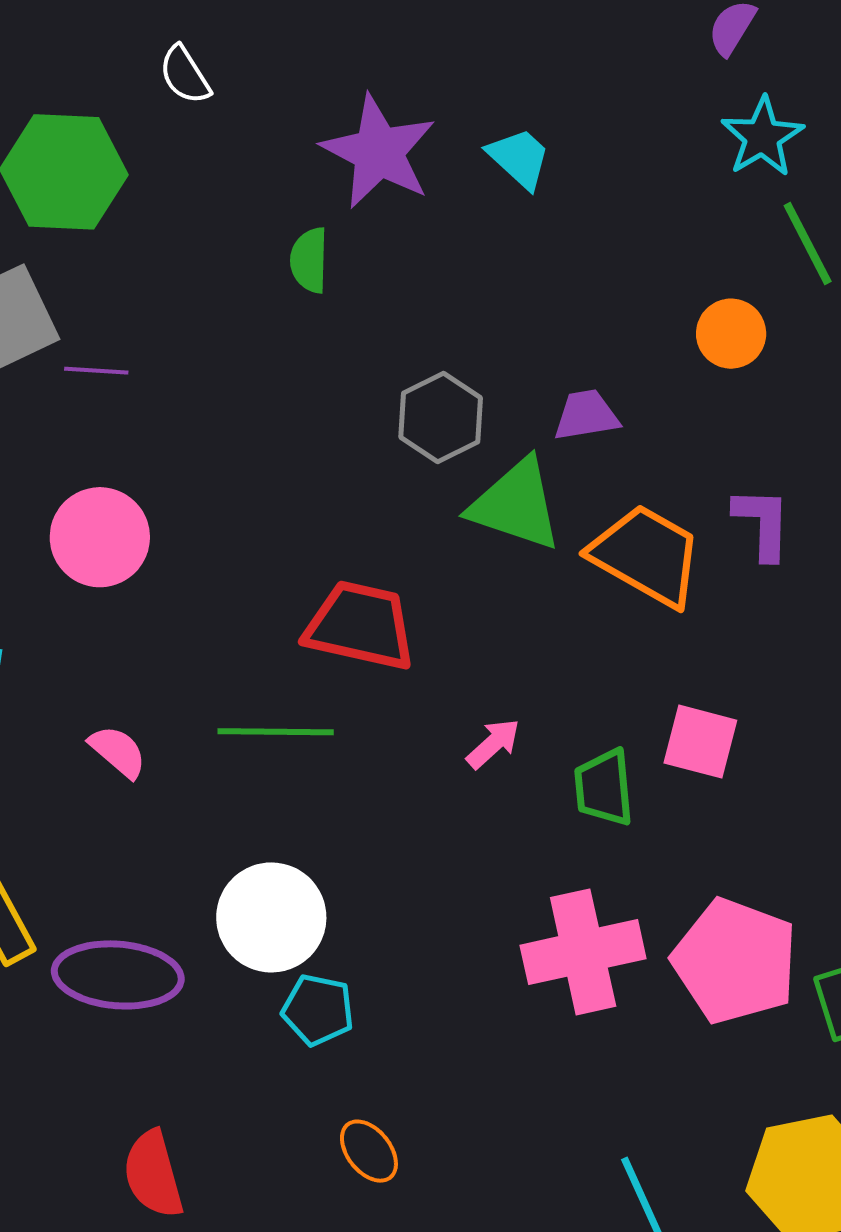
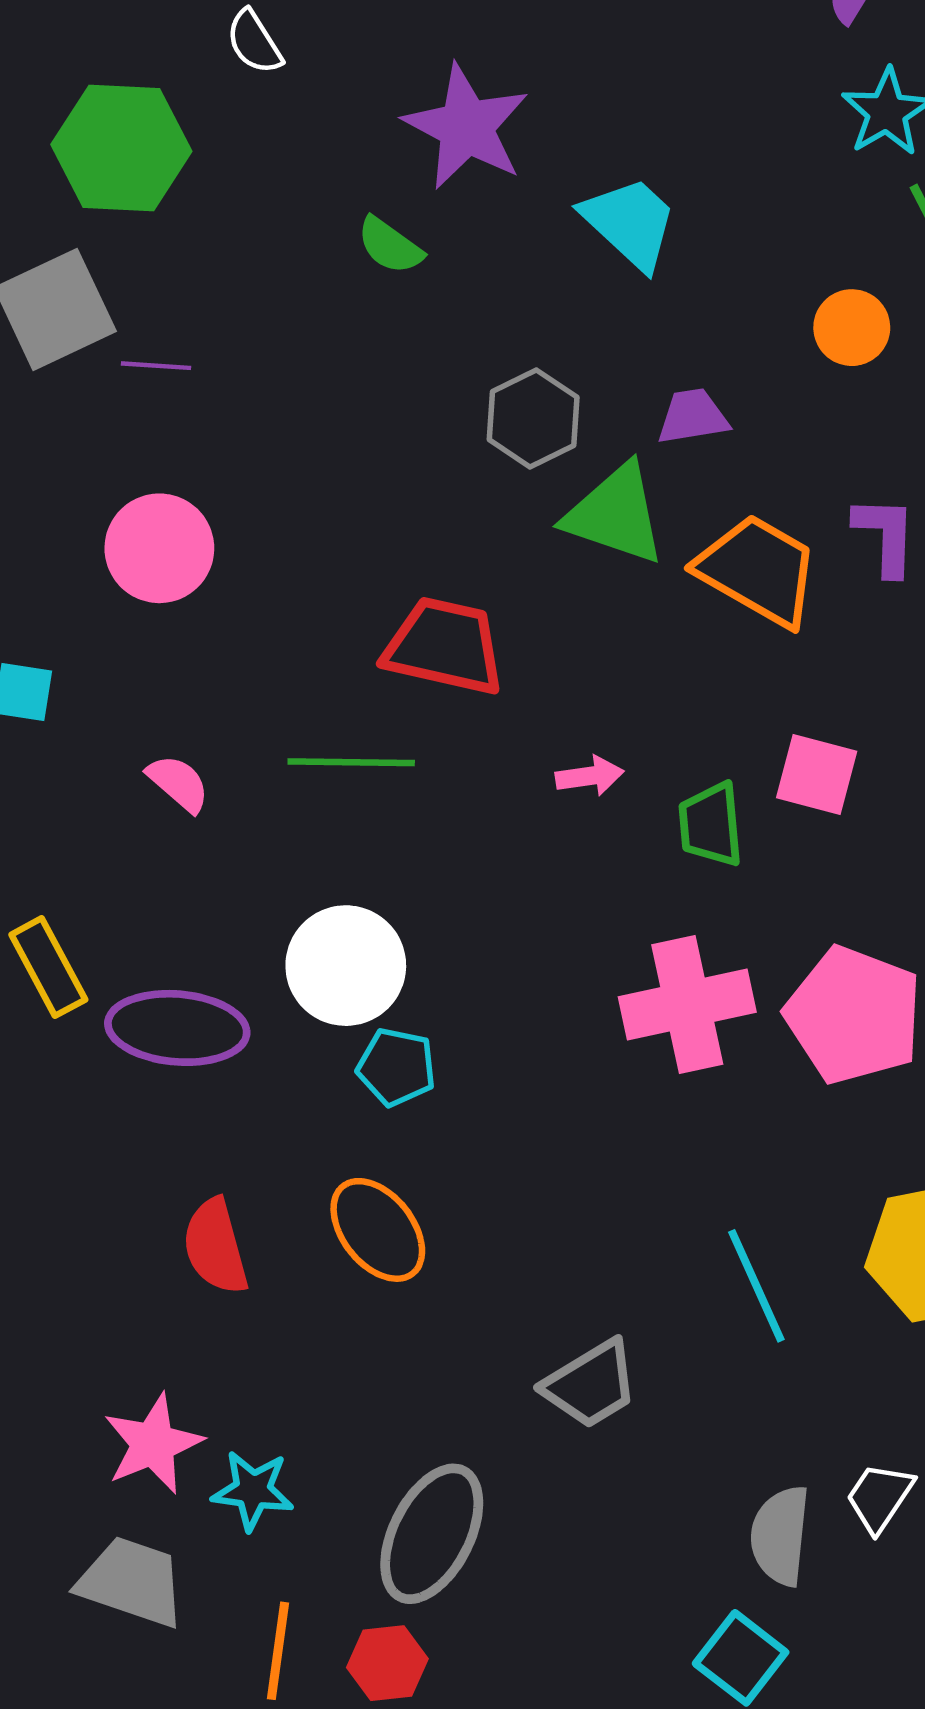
cyan trapezoid: (519, 158) -> (630, 223), moved, size x1.4
green semicircle: (309, 260) -> (390, 246), turned -56
pink arrow: (493, 744) -> (590, 776), turned 34
orange ellipse: (369, 1151) -> (378, 1230), moved, size x1.5

